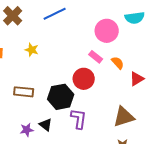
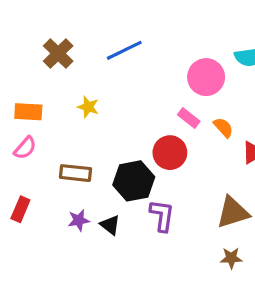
purple star: (27, 130) -> (79, 220), moved

